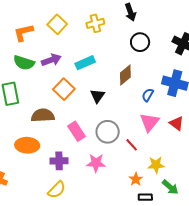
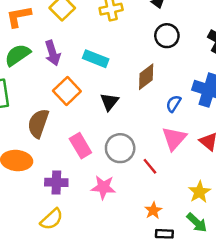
purple arrow: (51, 60) -> (53, 53), turned 90
green semicircle: (24, 63) -> (17, 55), turned 125
cyan rectangle: (85, 63) -> (96, 59), turned 42
brown semicircle: (43, 115) -> (38, 123), turned -70
yellow star: (156, 165) -> (199, 192), moved, turned -30

